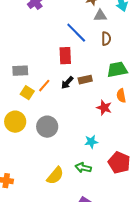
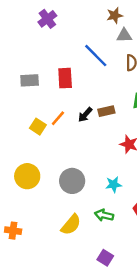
red rectangle: (65, 56) -> (65, 78), moved
gray rectangle: (20, 71) -> (30, 80), moved
yellow circle: (15, 122) -> (27, 176), moved
gray circle: (47, 127) -> (72, 181), moved

